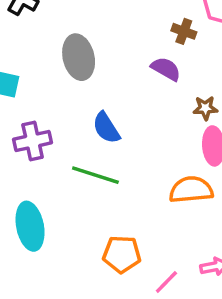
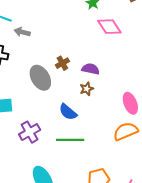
brown cross: (184, 31) -> (62, 63), moved, turned -32
brown star: (205, 108) -> (87, 89), moved

